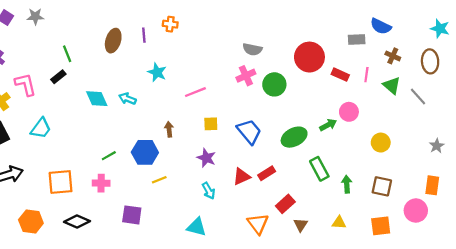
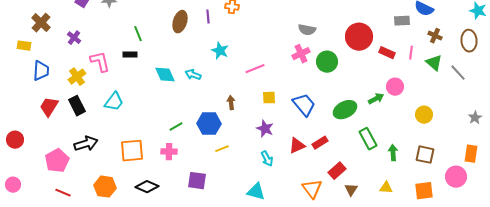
black rectangle: (58, 77) -> (130, 55), turned 40

